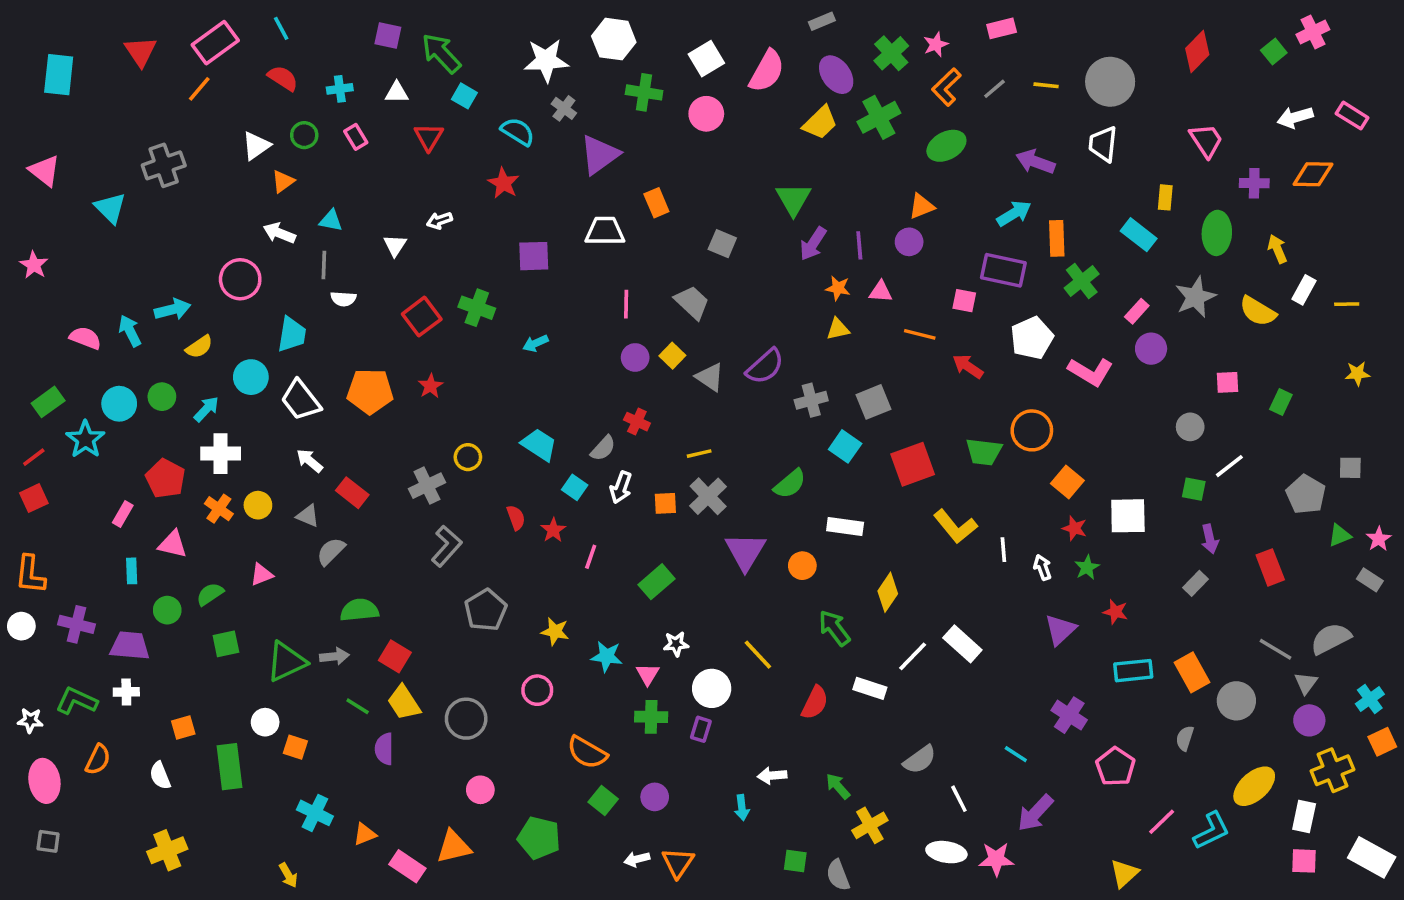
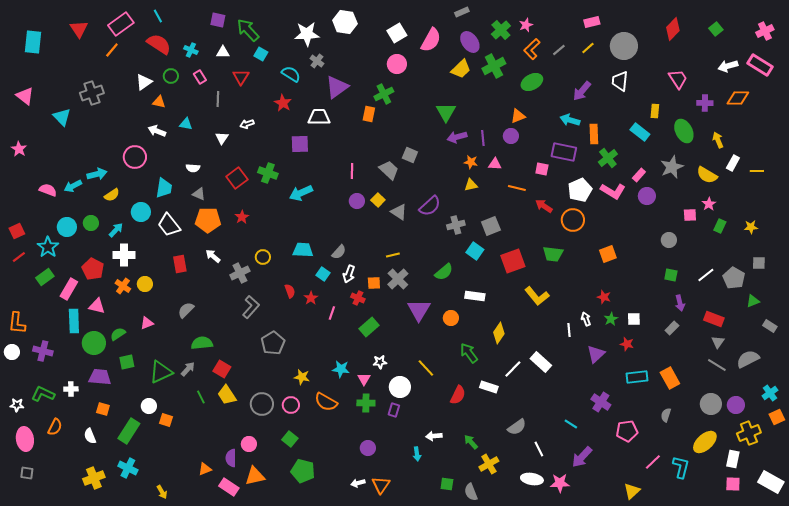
pink rectangle: (1002, 28) -> (592, 22), moved
pink cross: (1313, 32) -> (765, 31), moved
red semicircle: (283, 78) -> (159, 44), size x1.4
yellow line: (1046, 85) -> (588, 48), turned -48
cyan cross: (340, 89) -> (191, 50), turned 32
green cross: (644, 92) -> (384, 94), moved, turned -36
pink rectangle: (1352, 116) -> (760, 65), size x1.4
purple arrow: (1035, 162) -> (582, 91), turned -70
orange triangle: (283, 181) -> (159, 102), turned 48
orange rectangle: (656, 203) -> (369, 114), turned 35
cyan arrow: (1014, 213) -> (570, 120), turned -132
white trapezoid: (605, 231) -> (319, 117), moved
green ellipse: (1217, 233) -> (684, 131), turned -30
gray square: (722, 244) -> (410, 155), moved
purple arrow: (813, 244) -> (457, 137), turned 42
gray line: (324, 265) -> (218, 99), moved
cyan arrow: (130, 331) -> (73, 186), turned -90
cyan arrow: (535, 343) -> (301, 193), size x1.6
pink L-shape: (1091, 372) -> (613, 191), moved
yellow star: (1357, 374) -> (751, 227), moved
green rectangle: (48, 402) -> (45, 277), moved
red cross: (637, 422) -> (358, 298), moved
orange circle: (1032, 430) -> (573, 220), moved
cyan trapezoid: (539, 445) -> (303, 250), turned -30
white arrow: (310, 461) -> (213, 256), moved
white line: (1229, 466) -> (706, 275), moved
orange square: (1067, 482) -> (608, 254), moved, turned 30
red rectangle: (352, 493) -> (180, 264), moved, turned 42
red square: (34, 498) -> (17, 231), moved
pink rectangle: (123, 514) -> (69, 289), size x1.5
gray triangle: (308, 516) -> (199, 194), moved
white square: (1128, 516) -> (634, 319), moved, size x0.6
pink star: (1379, 539) -> (709, 204), moved
white line: (1003, 550) -> (569, 330), moved
red rectangle: (1270, 567) -> (714, 319), turned -48
cyan rectangle: (132, 571) -> (74, 321), size x1.6
green circle: (167, 610) -> (94, 343), size x1.5
yellow star: (555, 631) -> (302, 377), moved
purple trapezoid: (130, 646) -> (100, 377), moved
gray arrow: (334, 656) -> (188, 369), turned -42
gray triangle: (1306, 683) -> (718, 342), moved
pink circle: (537, 690) -> (291, 405), moved
gray circle: (1236, 701) -> (711, 404), moved
green line: (358, 706) -> (201, 397), turned 32
orange square: (183, 728) -> (103, 409), turned 32
purple semicircle: (384, 749) -> (231, 458), moved
orange semicircle: (587, 752) -> (326, 402), moved
green rectangle: (229, 767) -> (129, 431), turned 40
pink pentagon: (1115, 767) -> (627, 431), turned 30
pink circle: (480, 790) -> (249, 444), moved
green square: (603, 800) -> (290, 439), moved
cyan cross: (315, 813) -> (128, 468), moved
cyan L-shape: (1212, 831) -> (681, 467), turned -50

